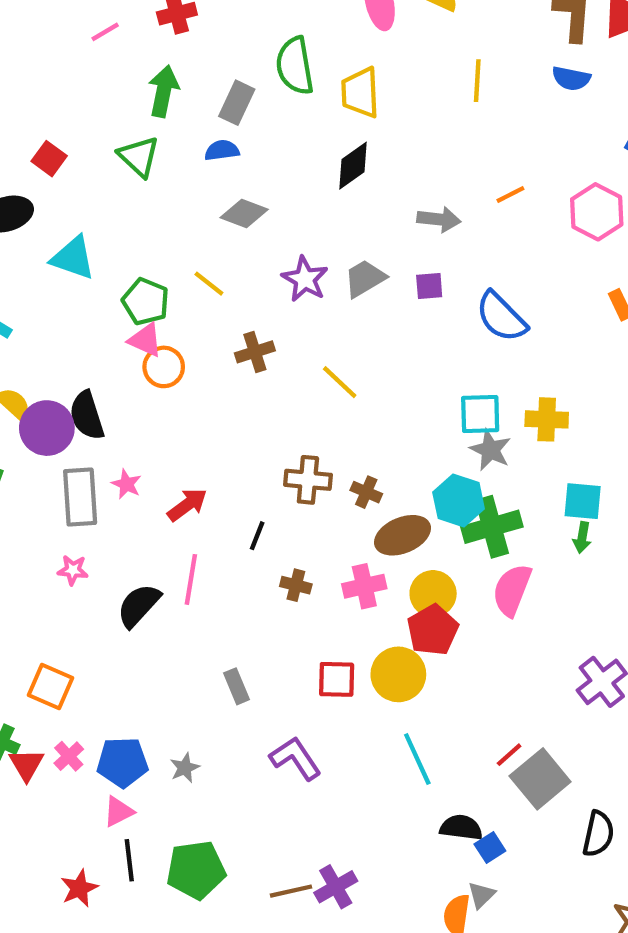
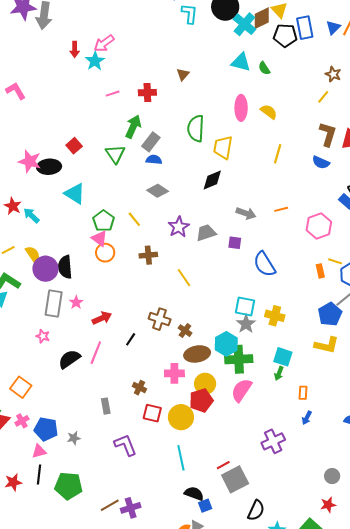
gray rectangle: (237, 103) -> (151, 142), moved
brown cross: (296, 585) -> (139, 388), moved
brown line: (291, 891) -> (110, 505), turned -30

